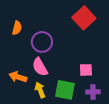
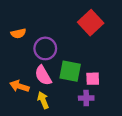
orange semicircle: (17, 28) -> (18, 33), turned 64
green square: (65, 90) -> (70, 71), moved
purple cross: (93, 92) -> (86, 98), moved

